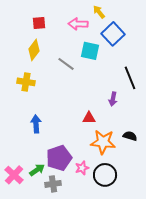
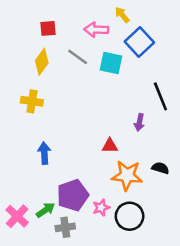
gray line: (66, 64) -> (78, 57), moved

